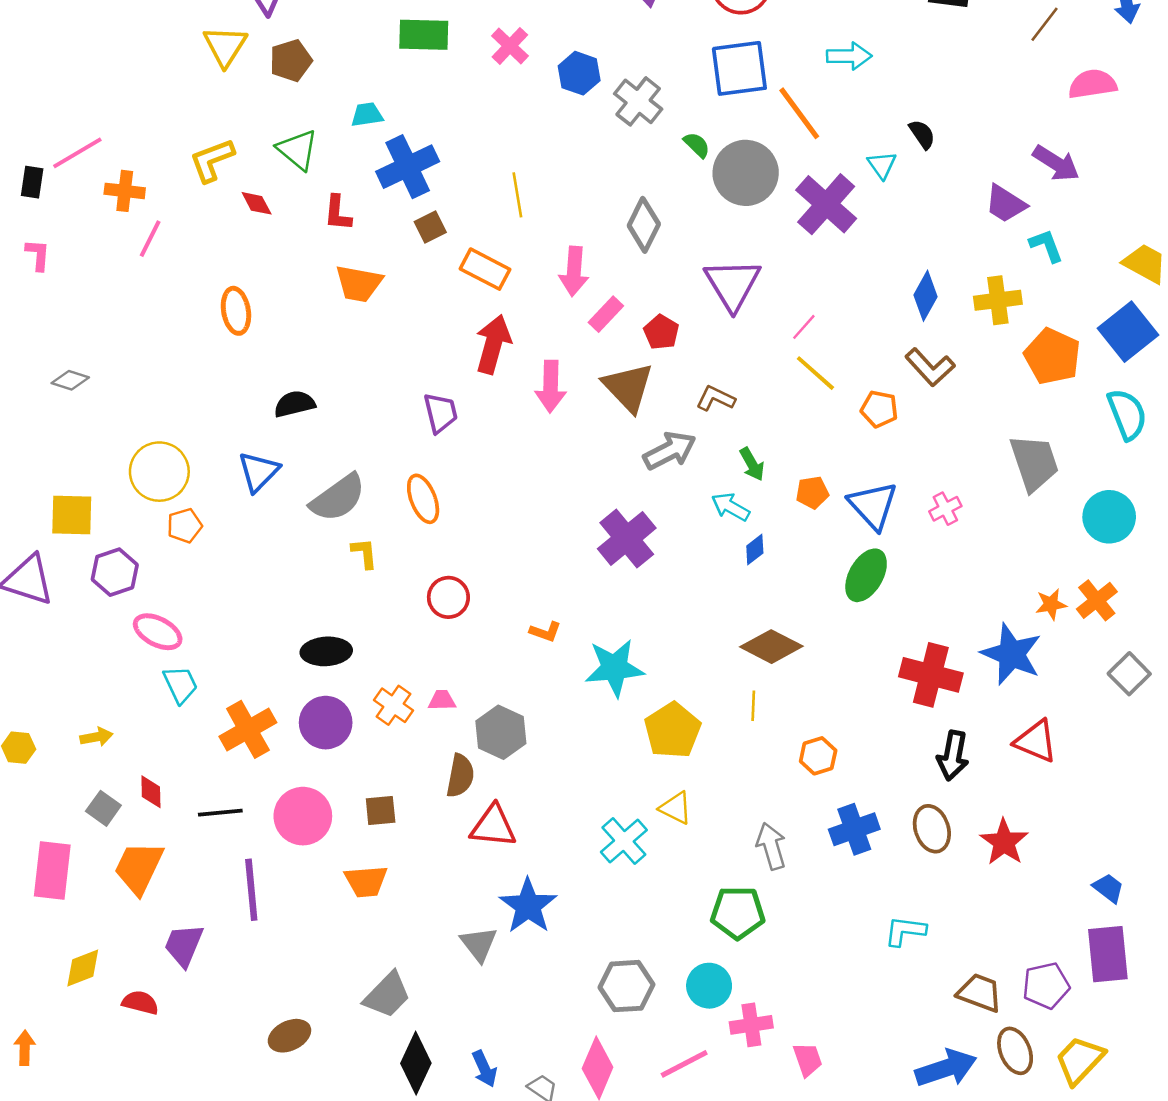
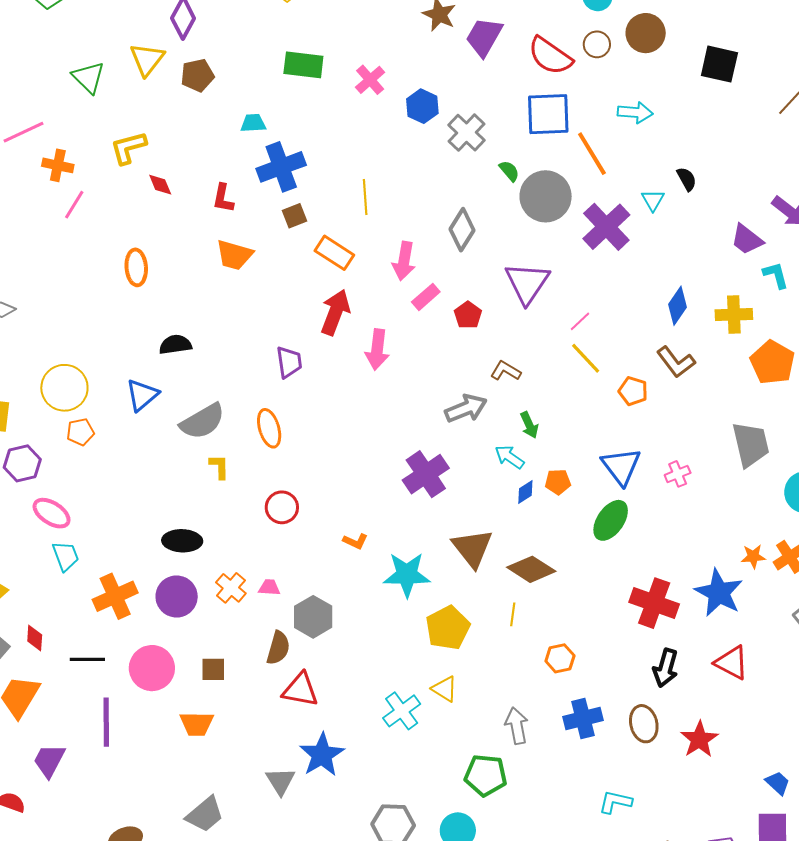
green triangle: (297, 150) -> (88, 77), moved
brown triangle: (628, 387) -> (472, 548), moved
orange pentagon: (812, 492) -> (558, 482), moved

